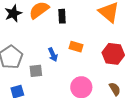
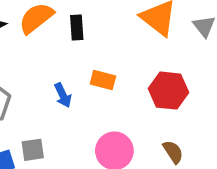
gray square: (36, 71) -> (33, 150), moved

